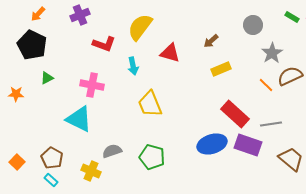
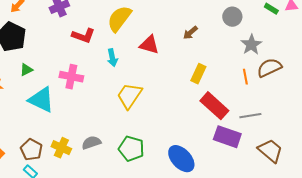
yellow rectangle: (221, 69) -> (198, 74), moved, turned -42
orange line: (266, 85) -> (245, 77), turned 35
yellow trapezoid: (150, 104) -> (129, 96), turned 56
cyan triangle: (79, 119) -> (41, 100), moved
blue ellipse: (212, 144) -> (181, 159), moved, turned 64
yellow cross: (91, 171) -> (61, 148), moved

